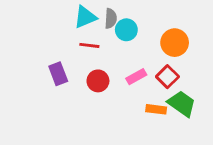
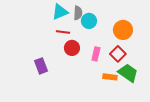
purple rectangle: (58, 74) -> (41, 66), moved
pink rectangle: (136, 77) -> (96, 54), turned -48
red circle: (98, 81) -> (72, 48), moved

